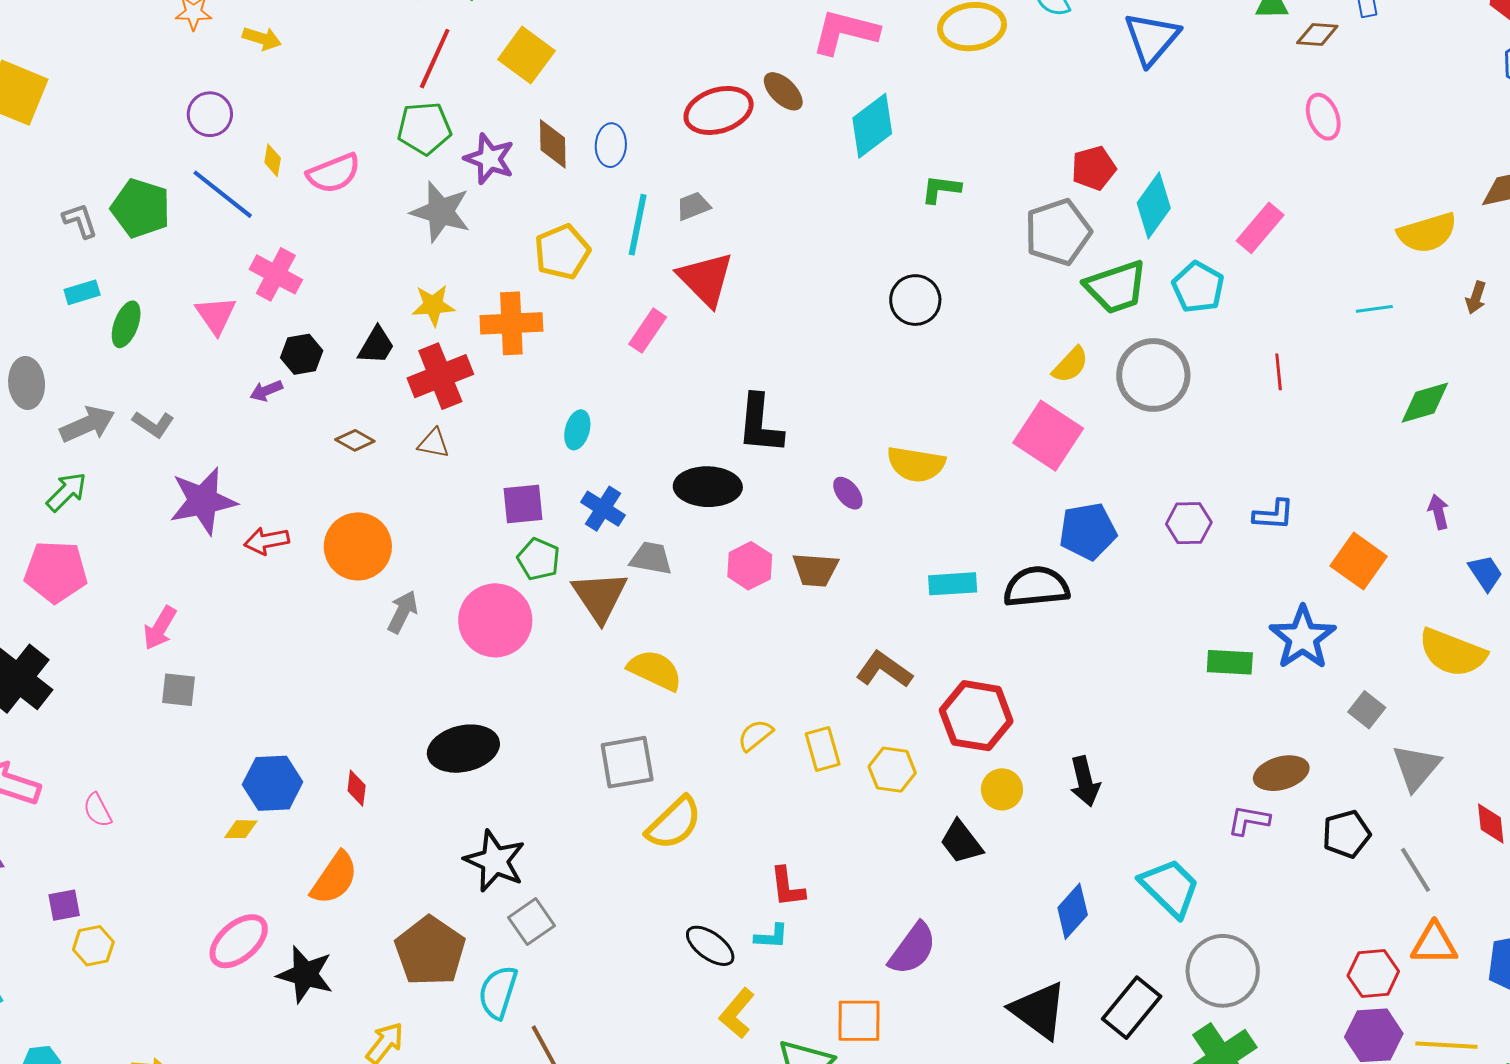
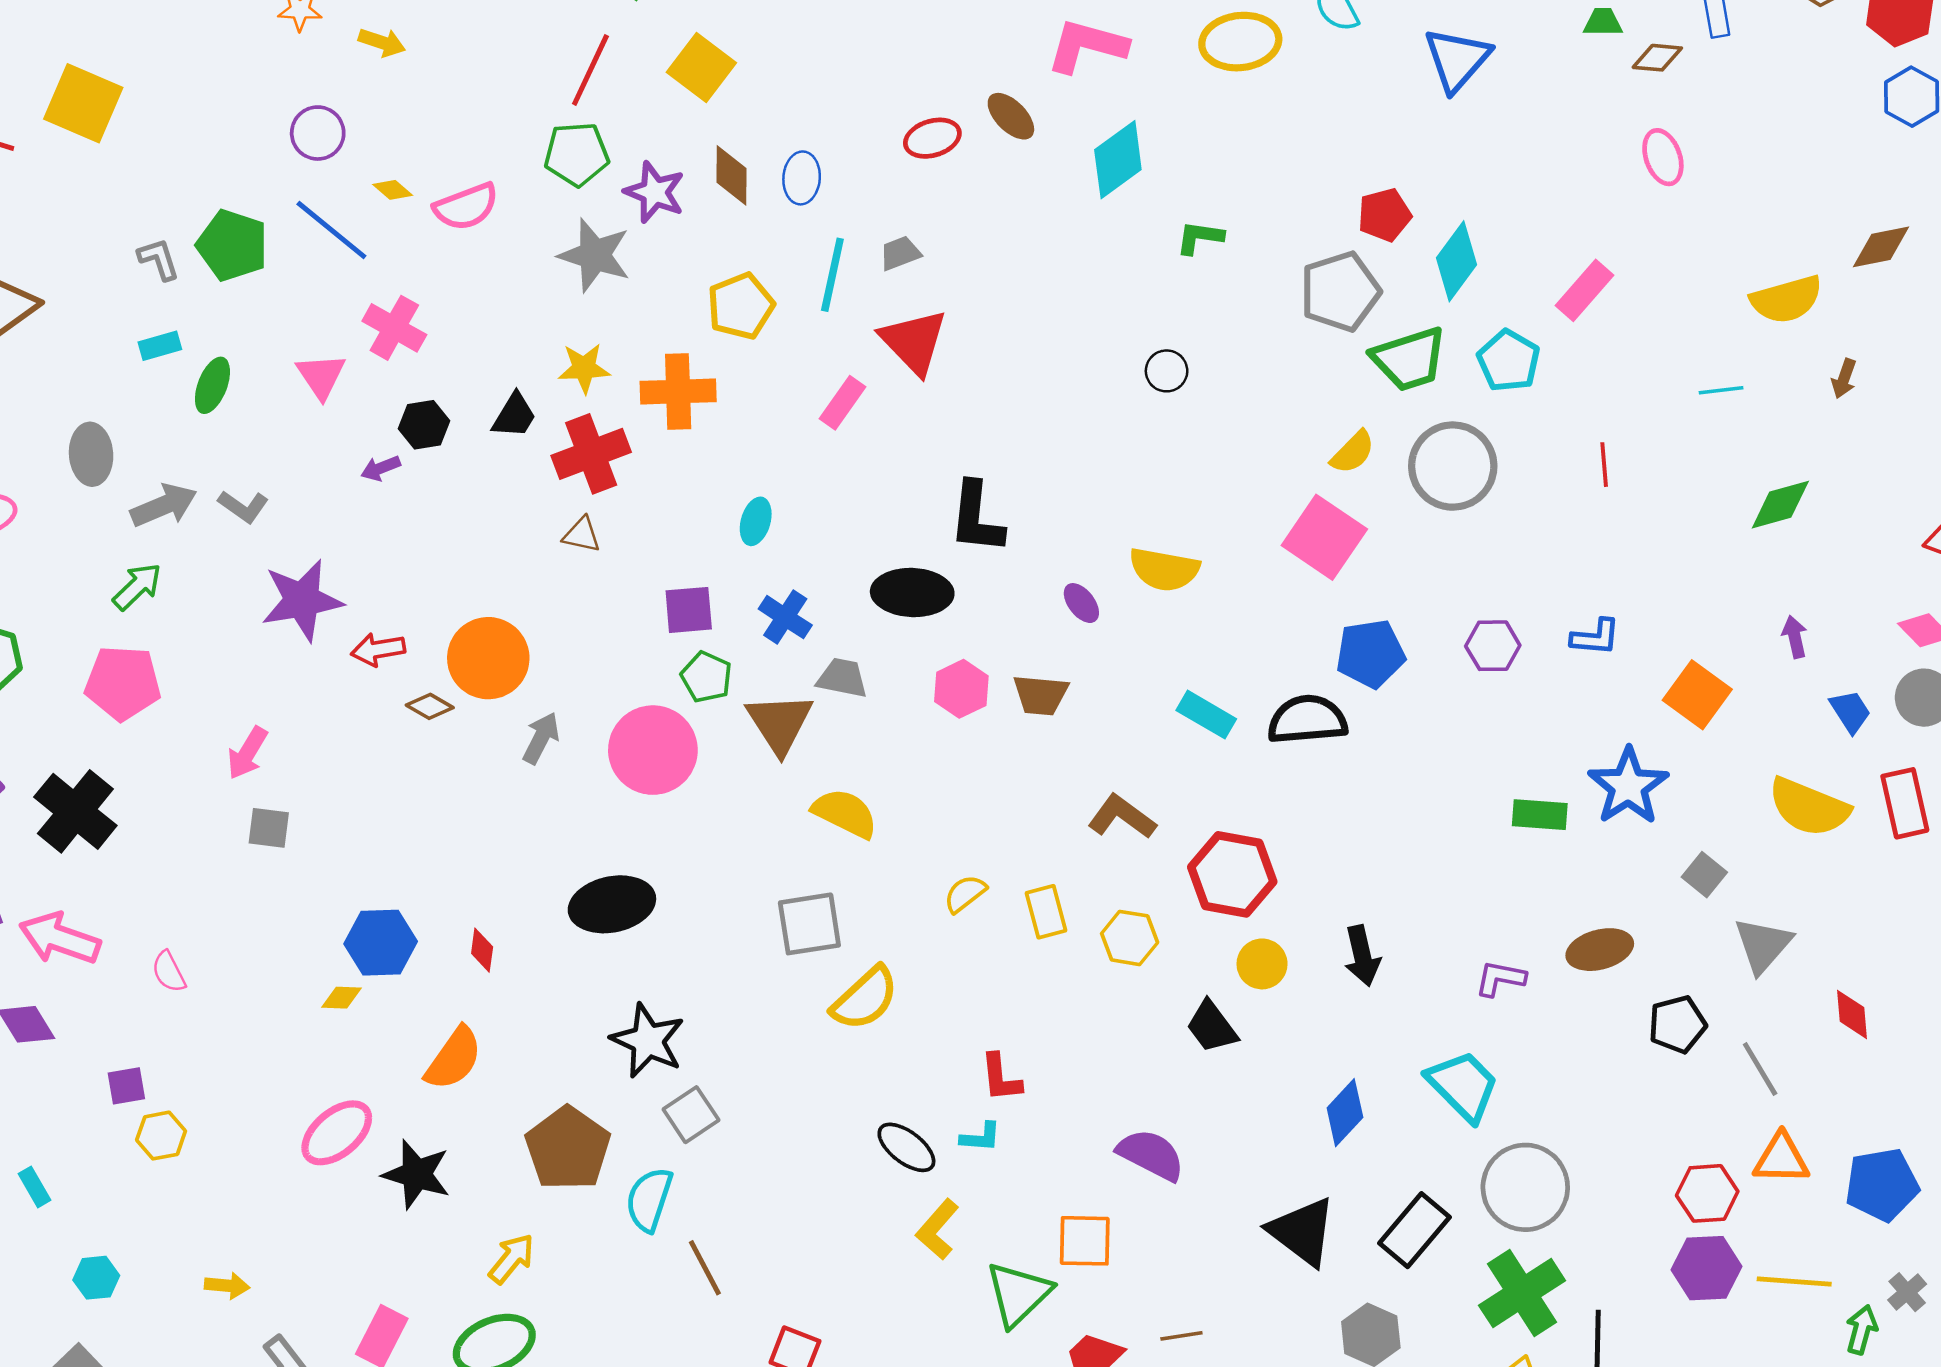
red ellipse: (719, 110) -> (932, 138), size x0.7
yellow diamond: (273, 160) -> (393, 190), turned -60
black circle: (915, 300) -> (1167, 371), size x0.7
brown diamond: (355, 440) -> (430, 706), moved
cyan rectangle: (953, 584) -> (1206, 715), turned 33
purple L-shape: (1249, 820) -> (1500, 978), moved
purple semicircle: (913, 949) -> (1151, 1155), turned -100

